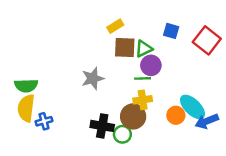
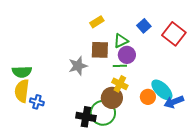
blue square: (171, 31) -> (144, 26), turned 32
brown square: (125, 48) -> (100, 50), moved
yellow cross: (143, 100) -> (120, 84), turned 35
blue cross: (44, 121) -> (37, 102), turned 32
black cross: (102, 126) -> (86, 117), moved
green circle: (122, 134) -> (103, 113), size x1.6

